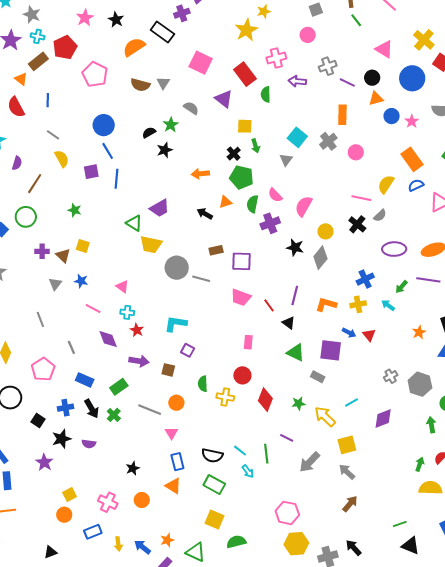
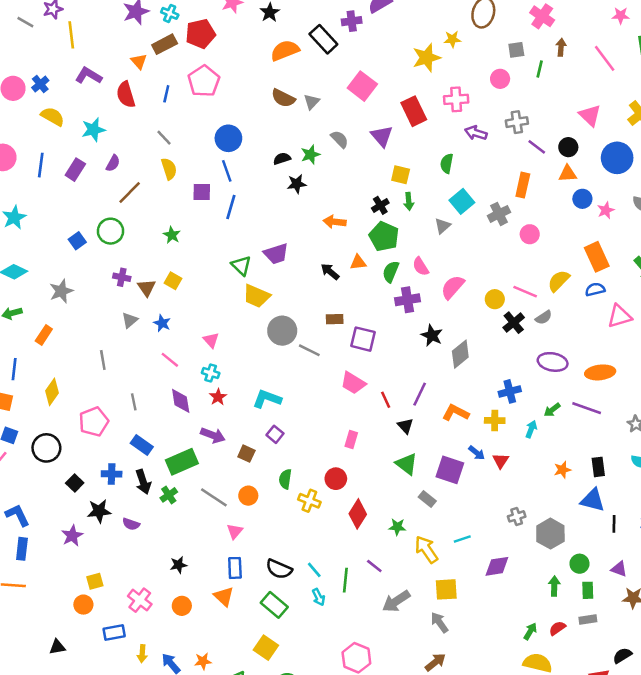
green line: (356, 20) -> (540, 69), moved, turned 40
pink pentagon: (95, 74) -> (204, 81), moved
green semicircle: (266, 94) -> (447, 163), moved
yellow circle: (326, 231) -> (495, 299), moved
cyan arrow: (388, 305) -> (531, 429), turned 64
green rectangle: (119, 387) -> (182, 462), size x1.4

